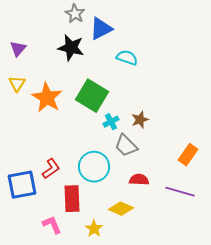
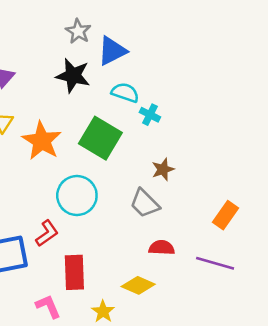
cyan semicircle: (127, 58) -> (125, 93), moved
cyan cross: (111, 122) -> (150, 115), moved, turned -35
cyan circle: (94, 167) -> (77, 196), moved

